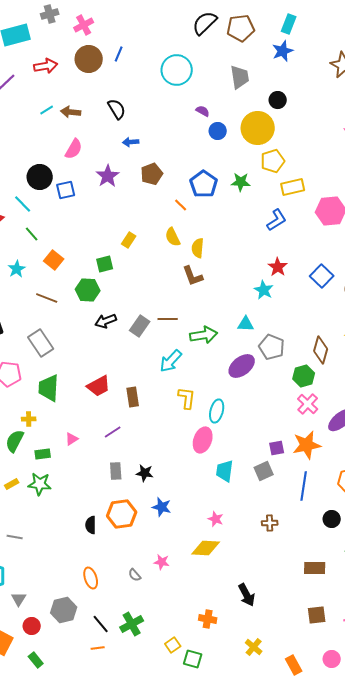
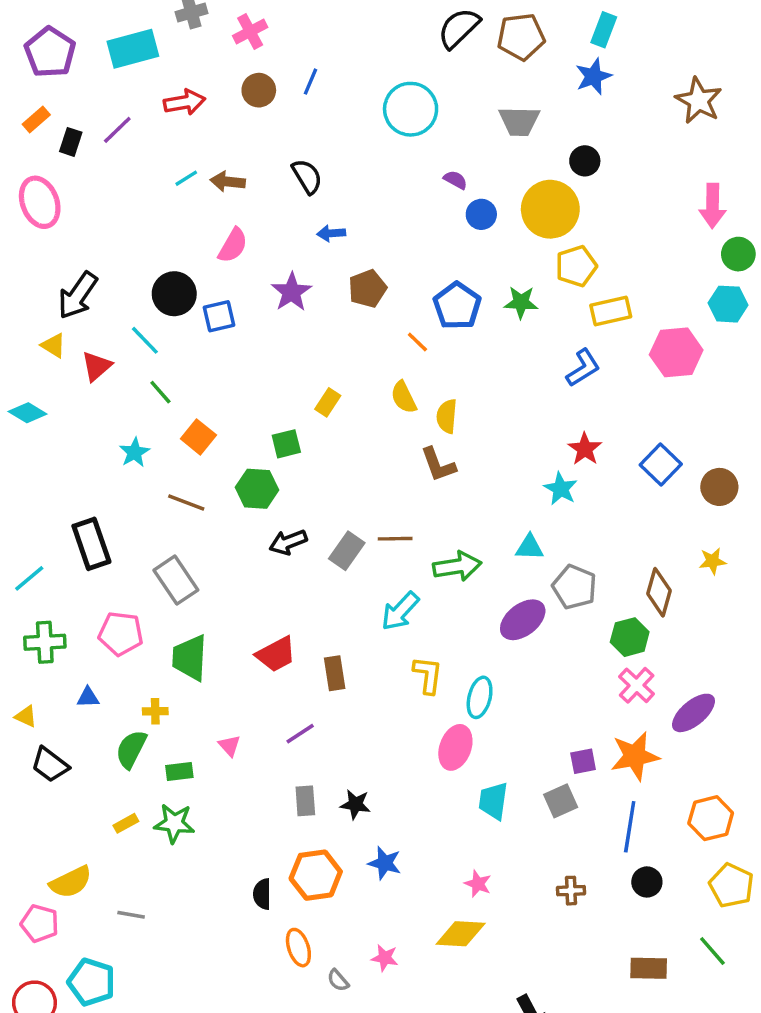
brown circle: (89, 59) -> (259, 90), size x0.7
gray trapezoid: (240, 77) -> (519, 121), turned 100
pink triangle: (72, 439) -> (229, 746), turned -40
black circle: (332, 519) -> (647, 882), moved
orange ellipse: (91, 578) -> (298, 948), moved

